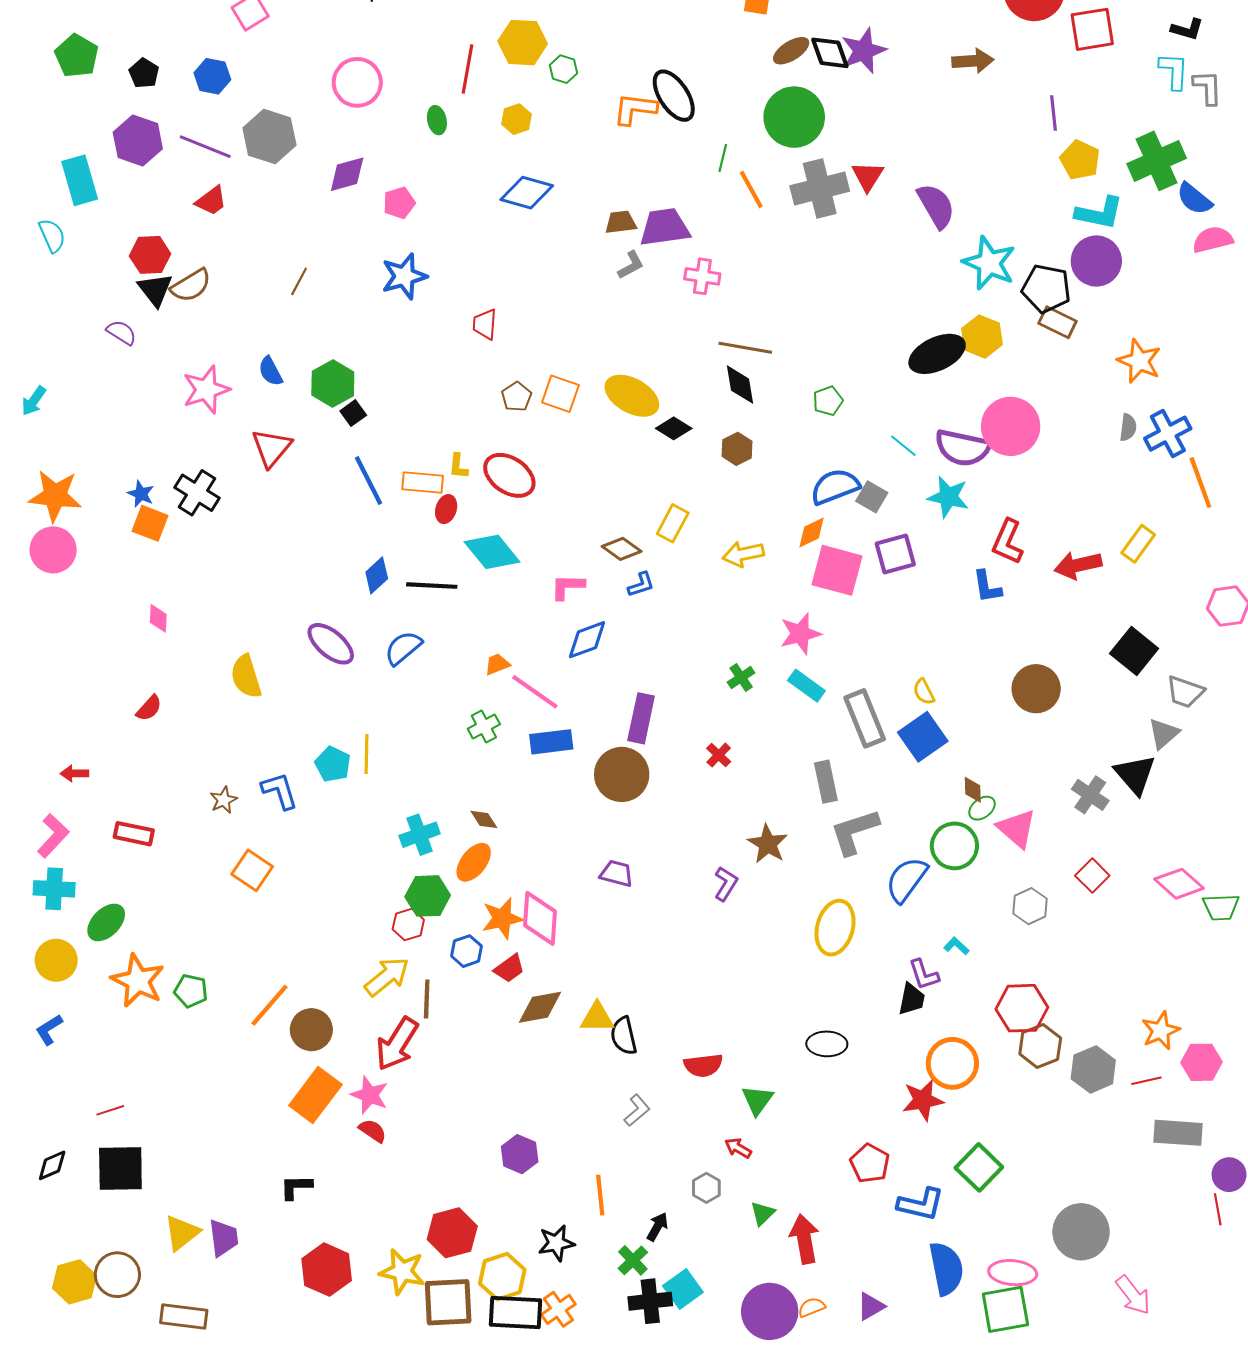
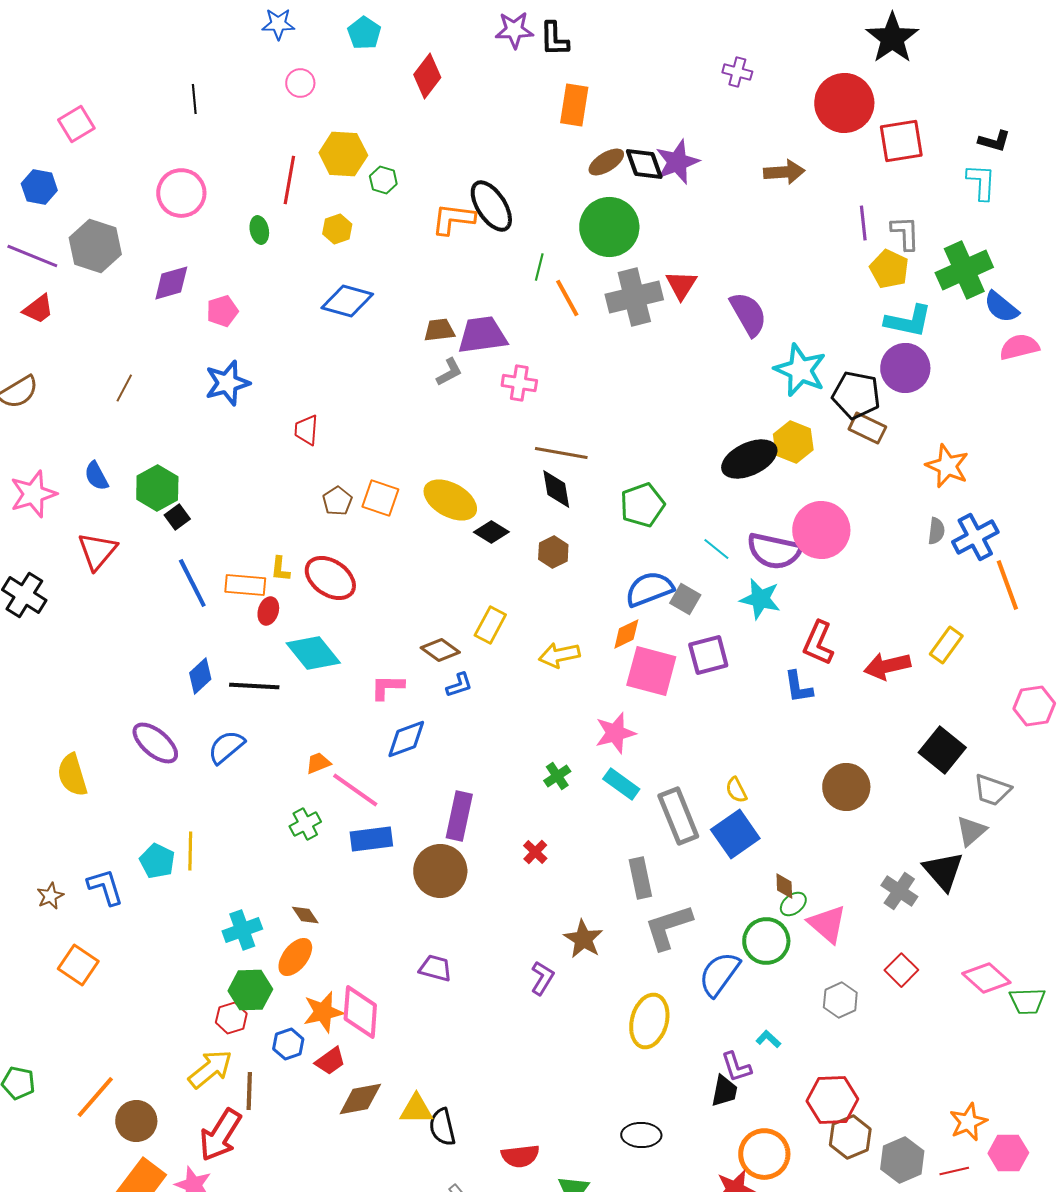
gray L-shape: (1208, 87) -> (905, 233), moved
green pentagon: (828, 401) -> (642, 505), size x1.5

